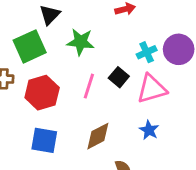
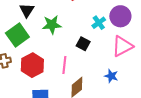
pink line: (89, 86) -> (64, 65), moved
pink triangle: (152, 89) -> (122, 46), moved

